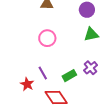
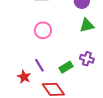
purple cross: (91, 68) -> (87, 59), turned -32

